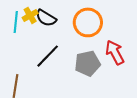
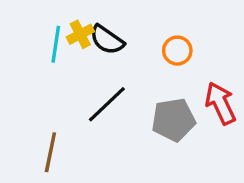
orange circle: (88, 22) -> (177, 51), size x0.6

